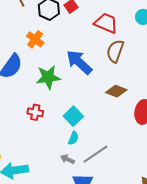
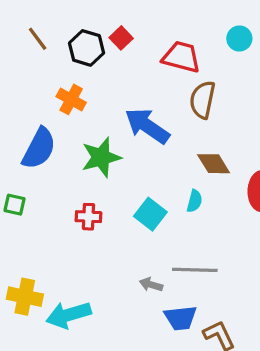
brown diamond: (116, 91) -> (214, 164), turned 45
cyan semicircle: (73, 138) -> (194, 201), moved
gray line: (95, 154) -> (195, 270), turned 44

